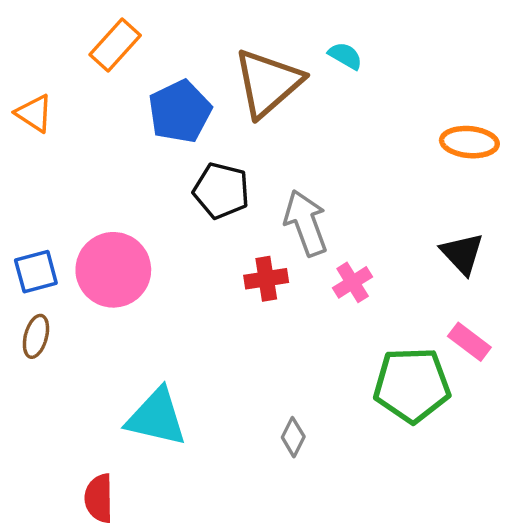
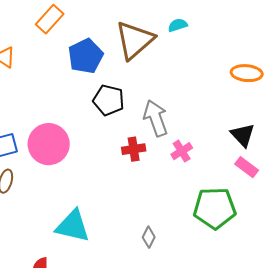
cyan semicircle: (345, 56) -> (178, 25), turned -48
pink rectangle: (469, 342) -> (247, 167), moved

